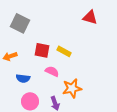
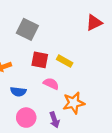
red triangle: (90, 17) -> (94, 23), turned -42
gray square: (20, 23) -> (27, 29), moved

